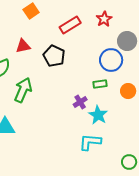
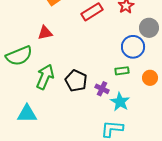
black pentagon: (54, 56) -> (76, 81), moved
purple cross: (80, 102) -> (102, 89), turned -32

